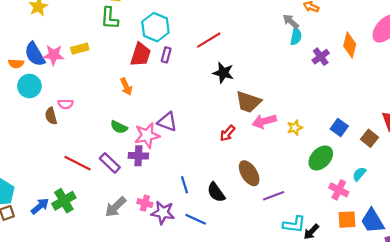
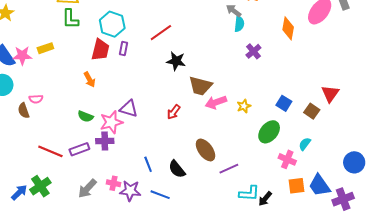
purple cross: (321, 57) -> (253, 51), moved
red arrow: (227, 133) -> (174, 112), moved
purple rectangle: (110, 163) -> (79, 149), turned -60

